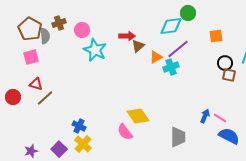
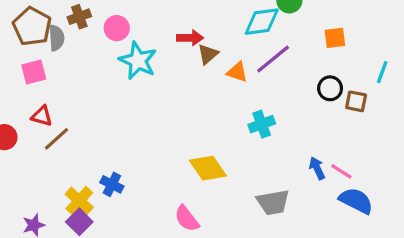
orange triangle: (156, 57) -> (237, 72), turned 48
black circle: (225, 63) -> (330, 88), moved
cyan cross: (171, 67) -> (262, 124), moved
blue arrow: (205, 116) -> (317, 168), turned -48
pink semicircle: (125, 132) -> (187, 219), moved
gray trapezoid: (178, 137) -> (273, 202), turned 80
yellow cross: (83, 144) -> (79, 201), moved

